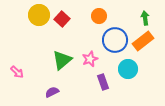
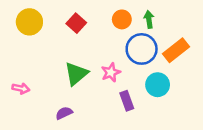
yellow circle: (39, 15) -> (29, 22), moved
green arrow: (145, 18) -> (149, 19), moved
pink arrow: (17, 72) -> (21, 88), turned -32

